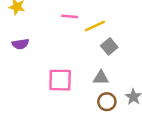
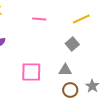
yellow line: (95, 26) -> (81, 19), moved

